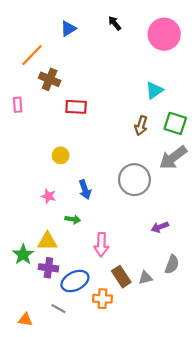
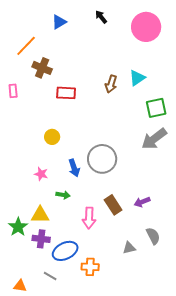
green square: (175, 123) -> (156, 108), turned -30
brown arrow: (141, 126) -> (111, 84), moved
gray circle: (134, 180) -> (102, 159), moved
gray semicircle: (172, 264) -> (153, 236), turned -48
brown rectangle: (121, 277) -> (113, 205), moved

